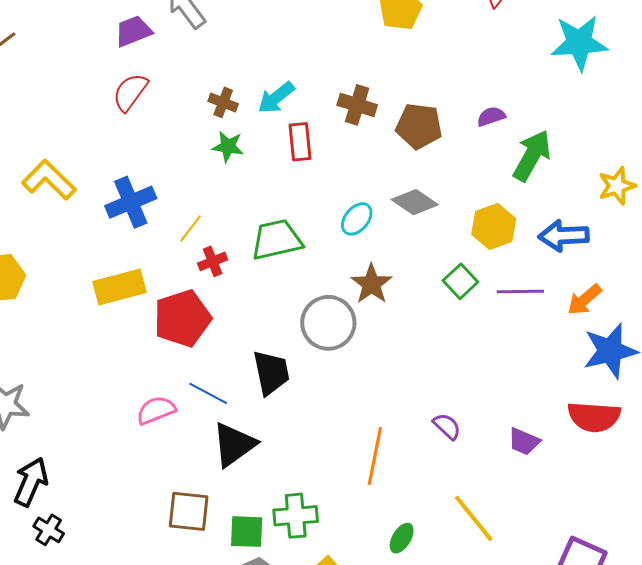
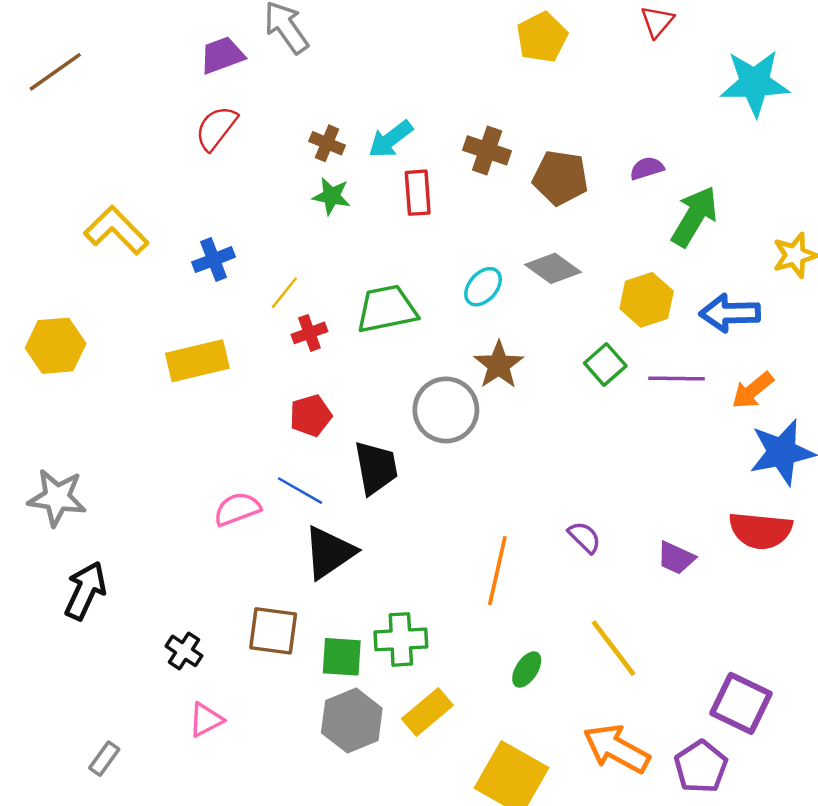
blue cross: (131, 202) -> (214, 260), size x0.7
red pentagon: (182, 318) -> (311, 416), moved, size x0.6
black cross: (49, 530) -> (184, 651), moved

